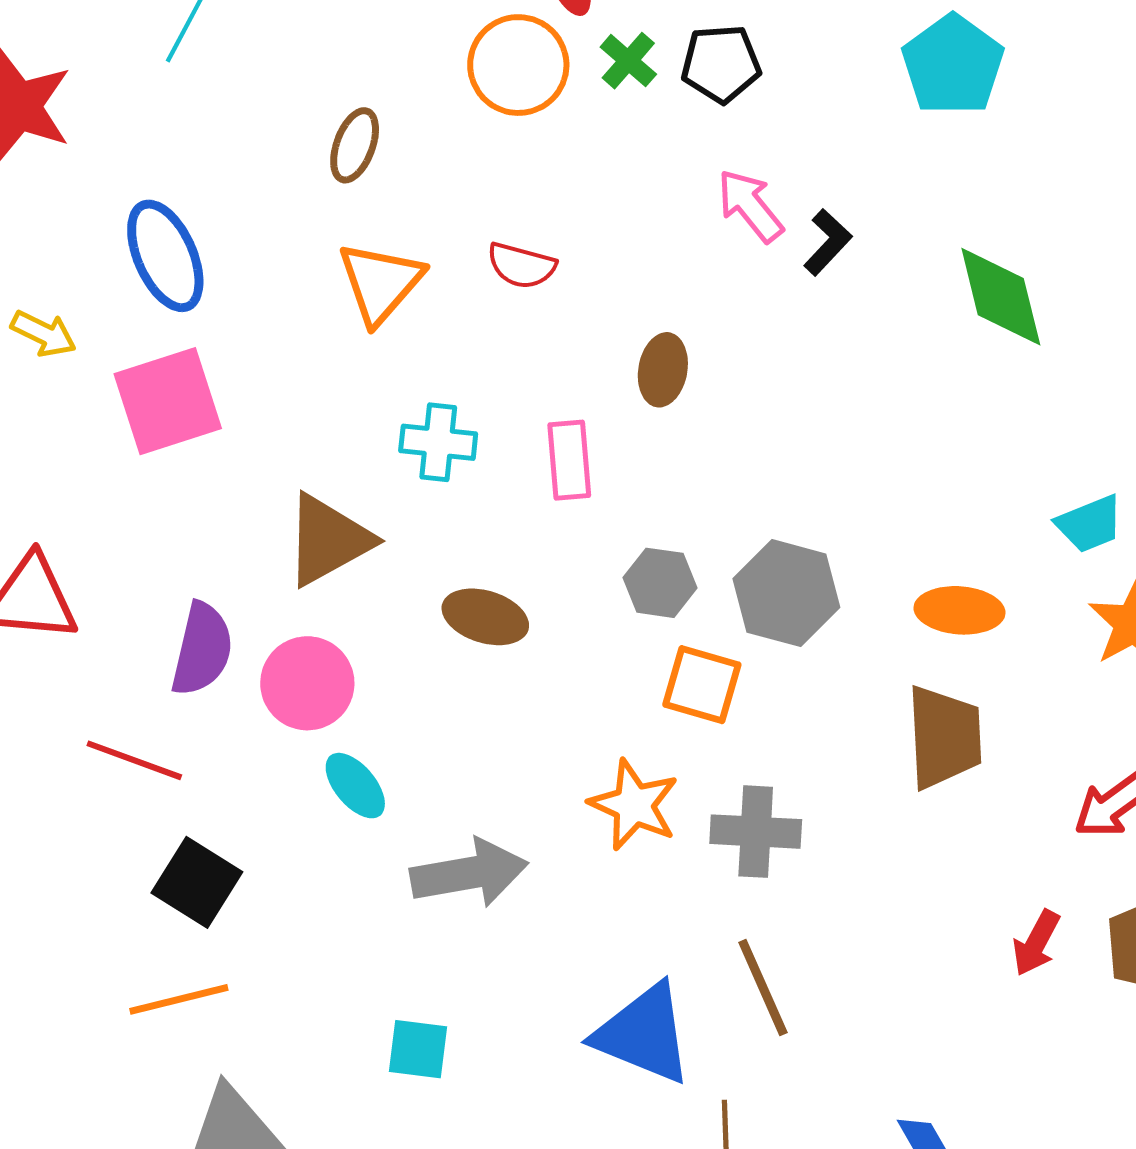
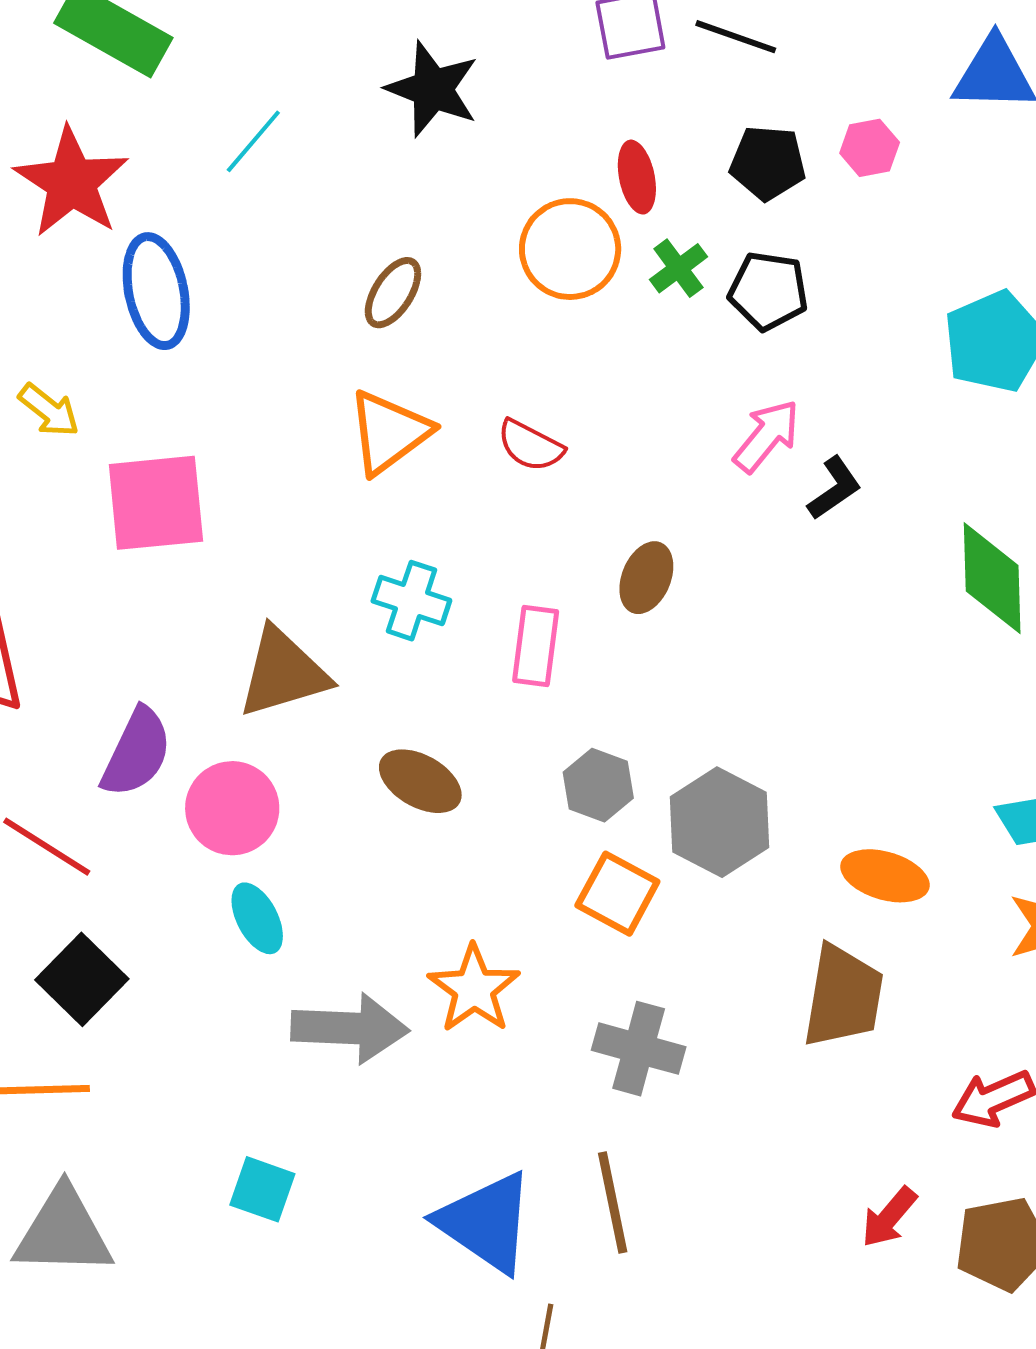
pink arrow: (750, 206) -> (767, 436), turned 66
blue ellipse: (165, 256) -> (156, 291), moved
orange star: (634, 805) -> (474, 989), moved

